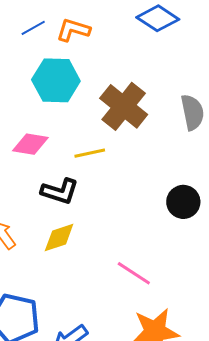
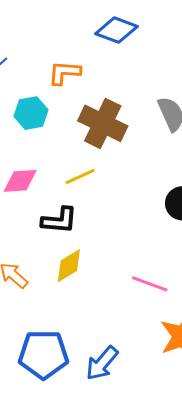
orange L-shape: (73, 30) -> (64, 73), moved
cyan hexagon: (56, 80) -> (31, 113), size x0.7

